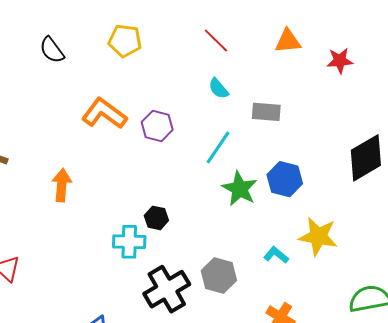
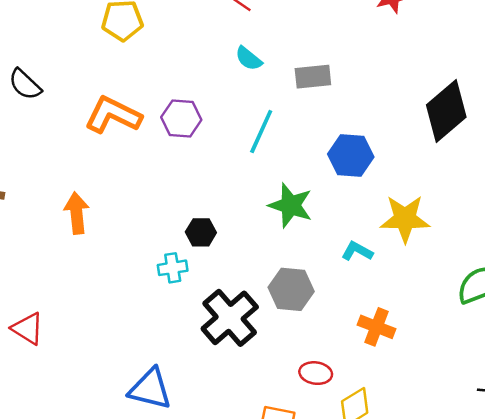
black semicircle: (52, 50) -> (25, 84), moved
green star: (240, 189) -> (291, 205), moved
cyan cross: (129, 242) -> (173, 268), size x0.7

